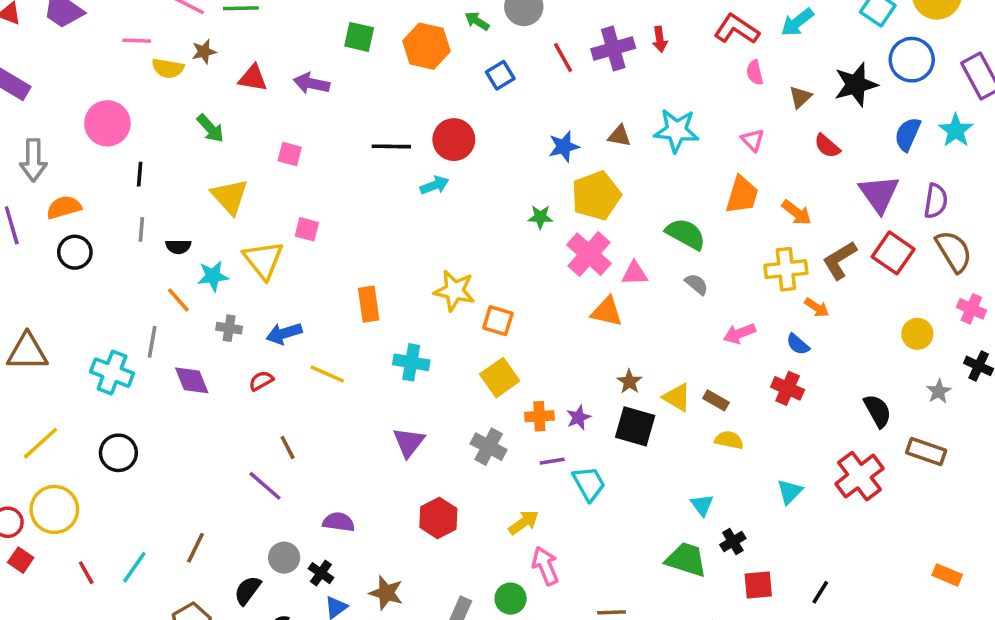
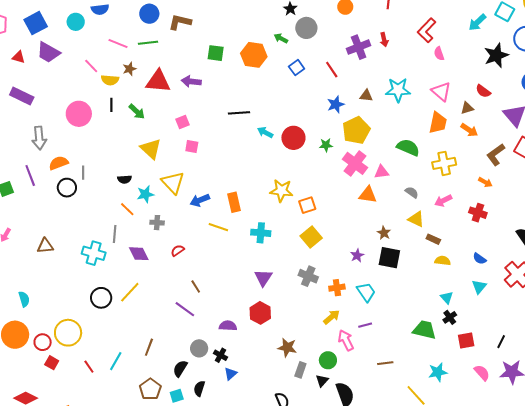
cyan arrow: (797, 22) -> (477, 22), moved
red L-shape: (737, 29) -> (427, 30), turned -75
pink line: (137, 41) -> (91, 66), turned 49
red line: (563, 58) -> (332, 70), moved
red triangle: (253, 78) -> (158, 81), size x1.5
brown triangle: (800, 97) -> (467, 108), moved, turned 32
red circle: (454, 140) -> (293, 138), moved
pink triangle: (753, 140) -> (441, 92), size x1.5
pink square: (290, 154) -> (182, 122), turned -32
black line: (140, 174) -> (111, 105), moved
cyan arrow: (435, 185) -> (265, 132), turned -126
gray line: (141, 229) -> (83, 173), moved
pink square: (307, 229) -> (192, 147), moved
yellow cross: (786, 269) -> (444, 163), moved
gray semicircle: (697, 284) -> (412, 192), moved
orange square: (498, 321) -> (307, 205), turned -30
blue arrow: (284, 333) -> (200, 200), moved
blue semicircle: (798, 344) -> (480, 259), moved
brown triangle: (27, 352) -> (45, 246), size x0.7
yellow line: (327, 374) -> (218, 227), moved
red cross: (788, 388) -> (478, 213), moved
yellow triangle: (677, 397) -> (416, 219), moved
orange cross: (539, 416) -> (337, 288), moved
yellow line: (40, 443) -> (130, 292), moved
purple line: (552, 461) -> (365, 325), moved
cyan triangle: (702, 505) -> (447, 298), moved
red hexagon: (438, 518) -> (260, 313), moved
brown star: (386, 593) -> (287, 348), moved

